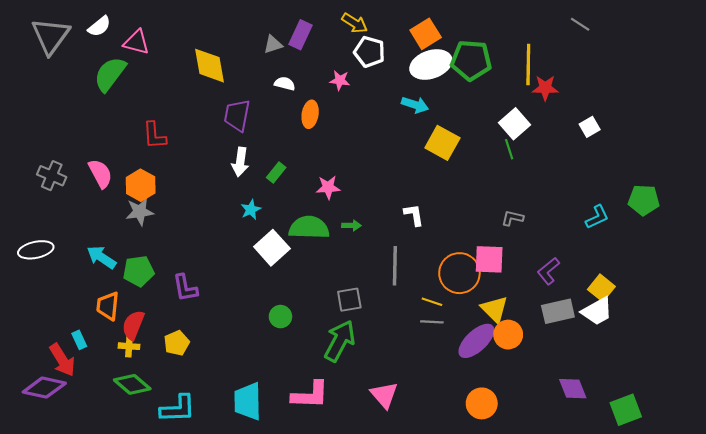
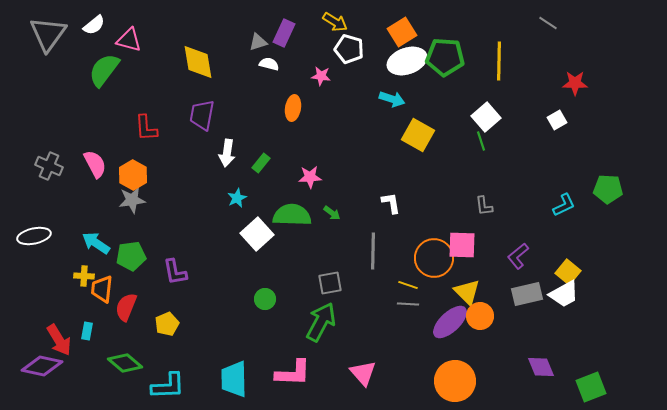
white semicircle: (285, 84) -> (269, 64), moved
red star: (545, 88) -> (575, 83), moved
purple trapezoid: (237, 115) -> (202, 115), moved
gray L-shape: (512, 218) -> (484, 206), turned -110
green arrow: (351, 225) -> (332, 213), turned 36
cyan rectangle: (79, 340) -> (87, 331), moved, turned 36
yellow cross: (129, 346) -> (84, 276), moved
orange circle: (482, 403) -> (455, 381), size x1.4

